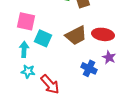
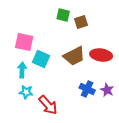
purple star: (109, 57) -> (107, 90), moved

